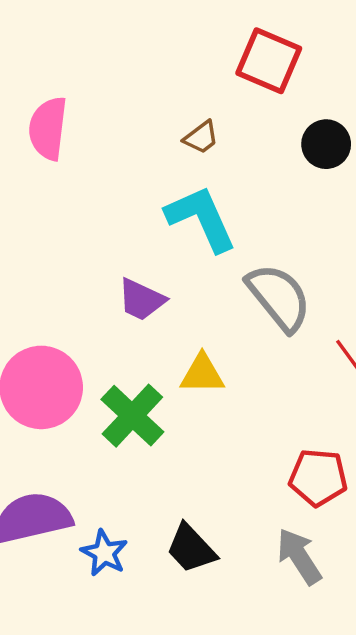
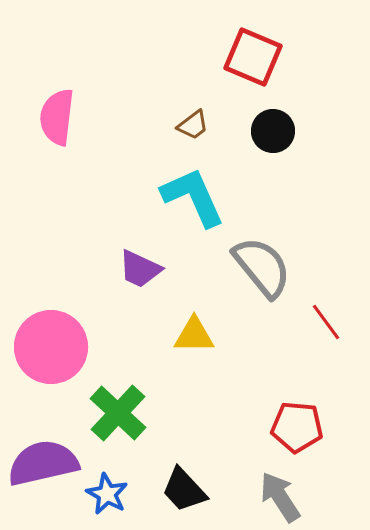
black circle: (326, 144) -> (273, 131), moved
green cross: (132, 416) -> (118, 413), moved

